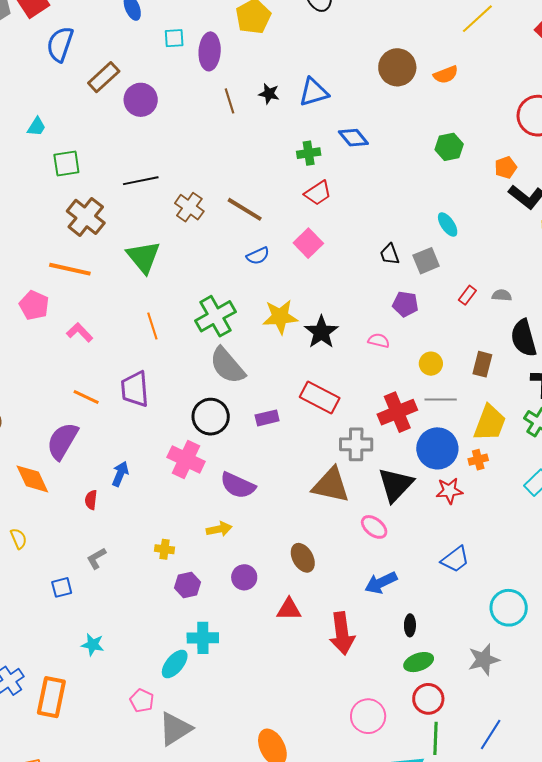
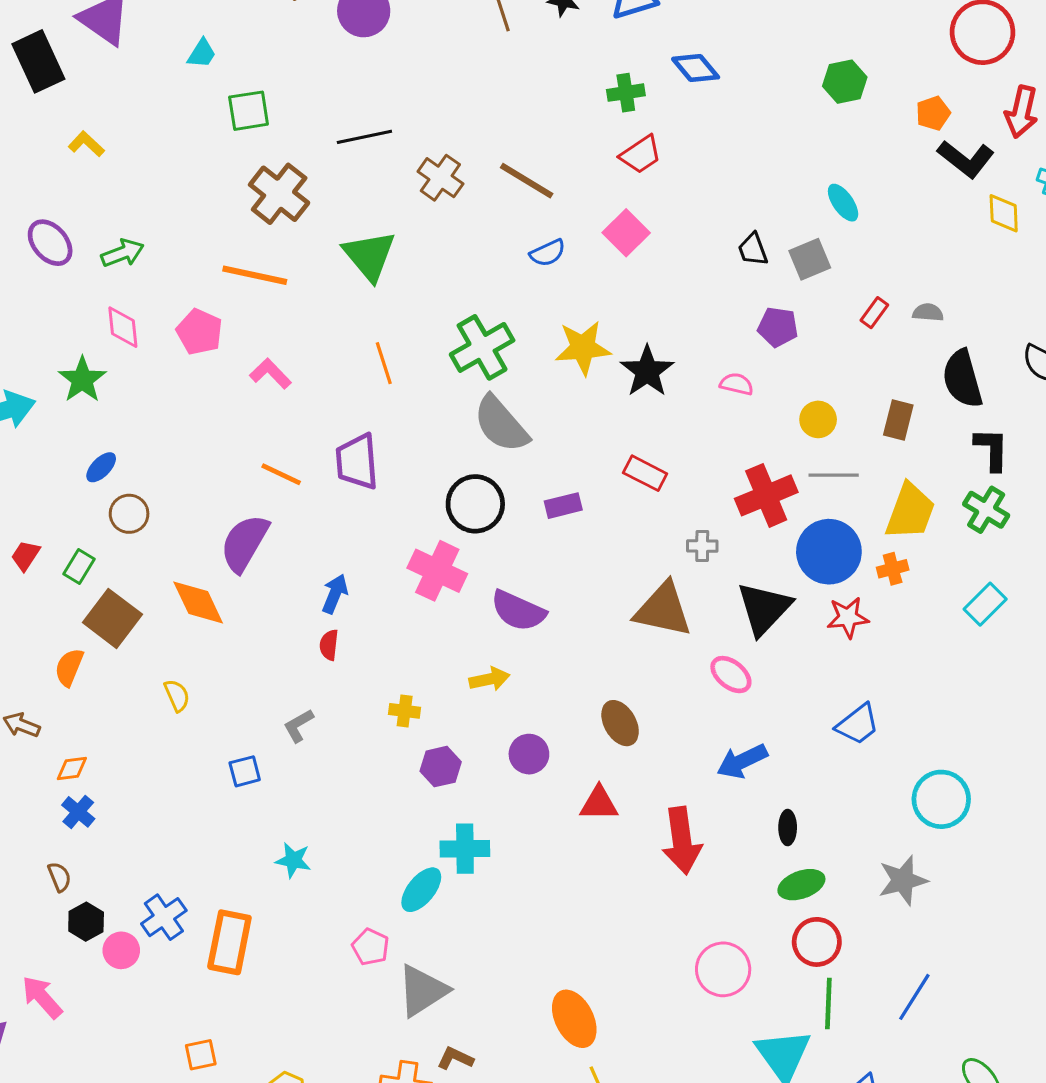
red rectangle: (320, 398) -> (645, 473), size x0.7
gray cross: (356, 444) -> (702, 546), size x0.6
red semicircle: (91, 500) -> (329, 645), moved

